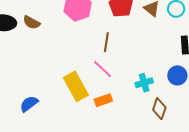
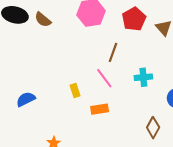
cyan cross: (144, 83) -> (143, 77), moved
yellow rectangle: (76, 86) -> (75, 90), size x0.5

